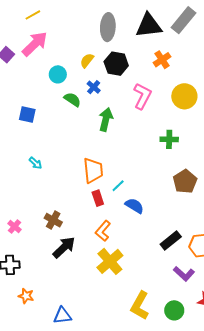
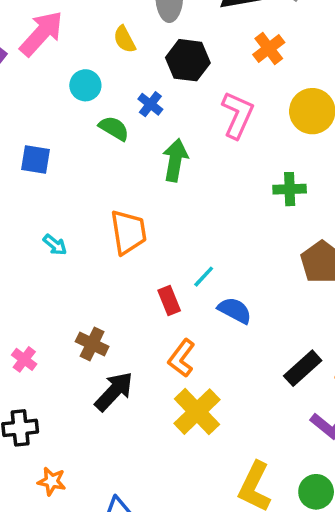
yellow semicircle: (87, 61) -> (124, 39), moved, turned -63
orange trapezoid: (93, 170) -> (128, 232), moved

